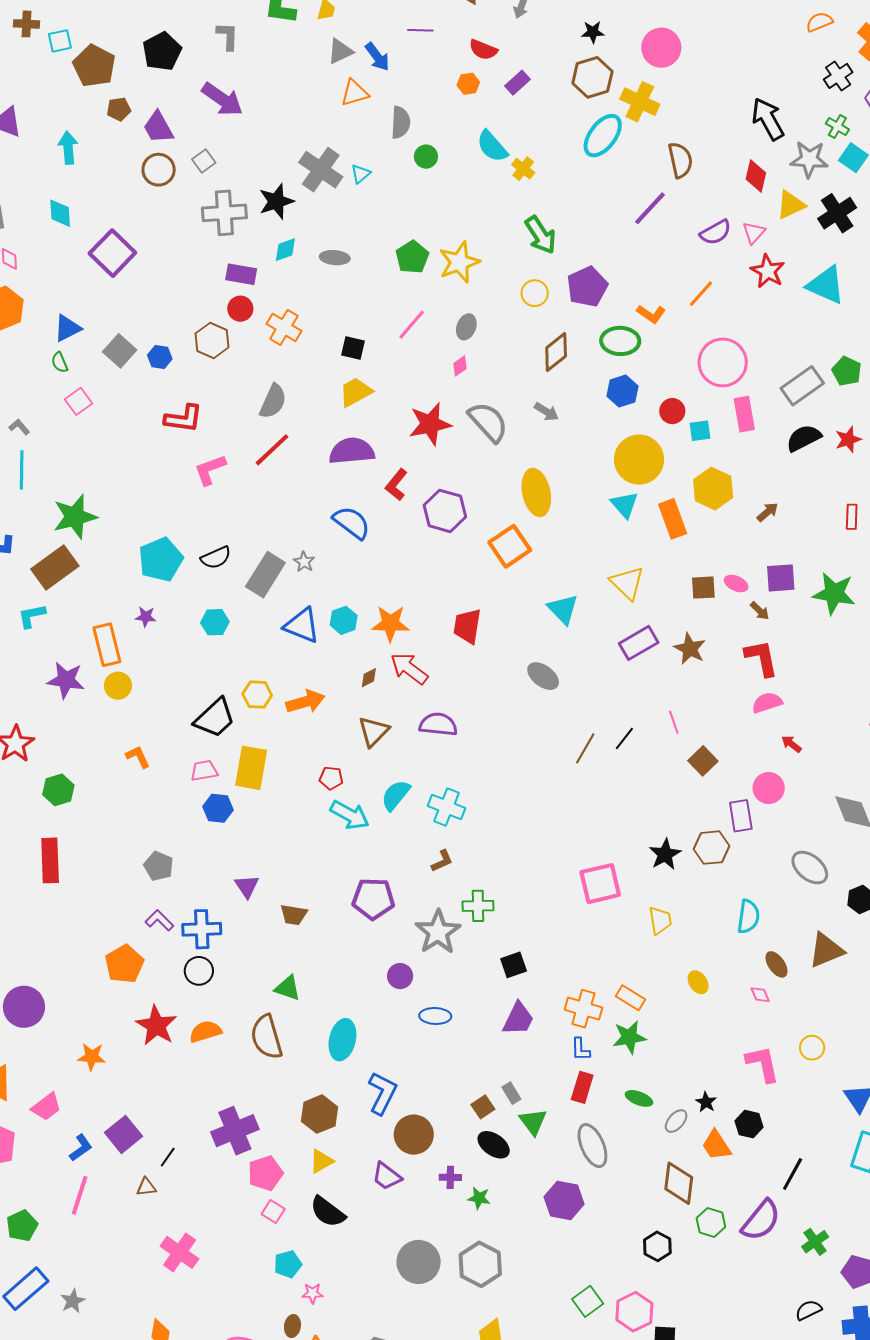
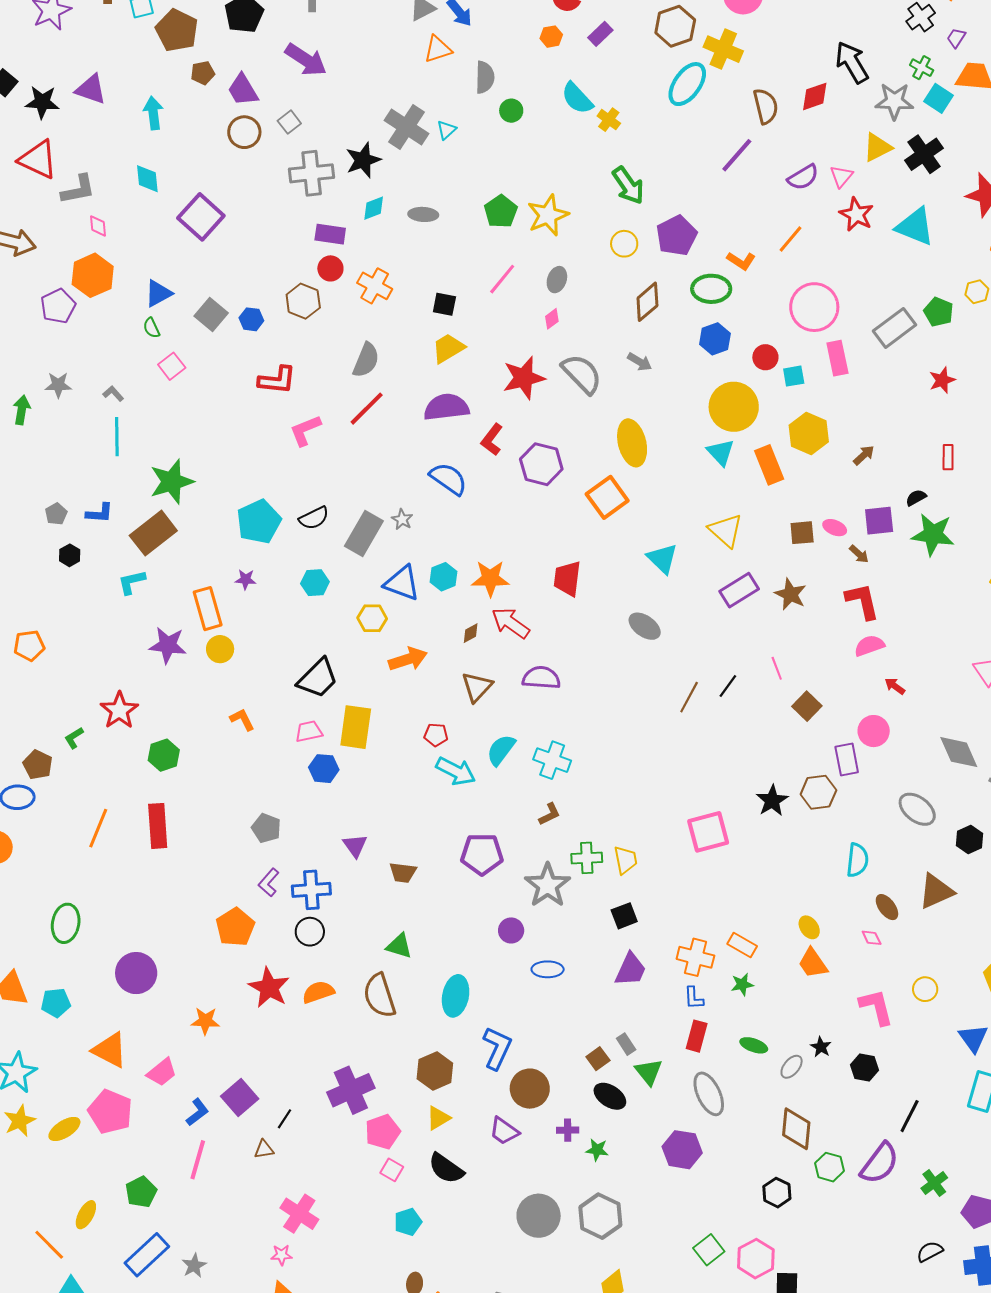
red diamond: (756, 176) -> (815, 96), moved, turned 60
black semicircle: (804, 438) -> (916, 498), moved, size x0.6
yellow hexagon: (257, 695) -> (372, 618), moved
purple L-shape: (159, 920) -> (269, 882), turned -92
yellow trapezoid: (660, 920) -> (626, 860), moved
green star: (629, 1037) -> (742, 984), size x0.7
orange trapezoid: (716, 1145) -> (813, 963), moved
pink star: (313, 1293) -> (282, 1255), moved

